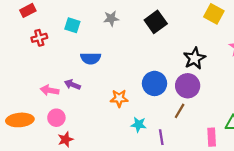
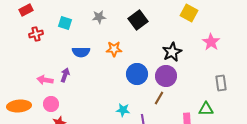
purple arrow: (72, 85) -> (65, 75), turned 88
orange star: (119, 98) -> (114, 49), moved

